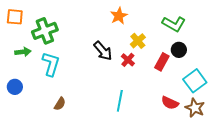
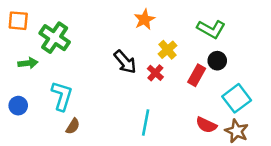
green cross: (45, 31) -> (55, 38), turned -35
cyan L-shape: (51, 64) -> (62, 96), moved

